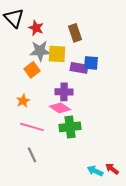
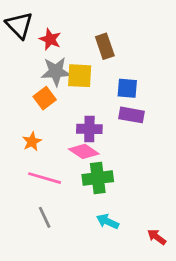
purple rectangle: (79, 68) -> (131, 115), moved
cyan arrow: (95, 171) -> (108, 221), moved

